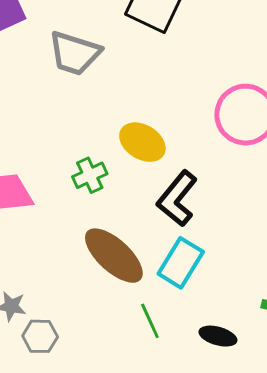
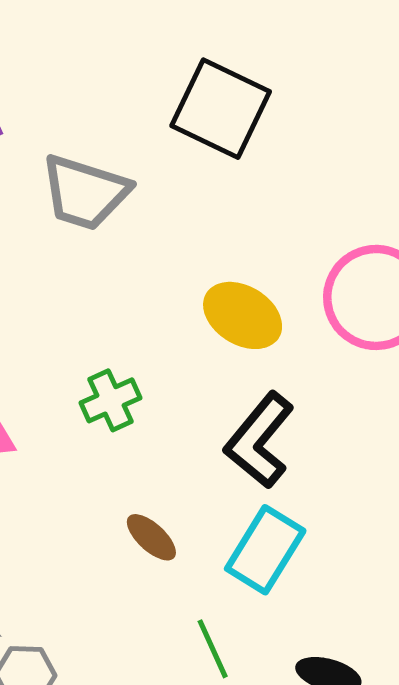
yellow ellipse: (142, 142) -> (243, 315), moved
brown ellipse: (114, 256) -> (151, 537), size x0.5

